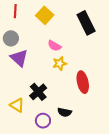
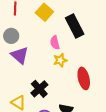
black rectangle: (86, 23) -> (75, 26), moved
pink semicircle: (54, 46) -> (55, 43), turned 48

